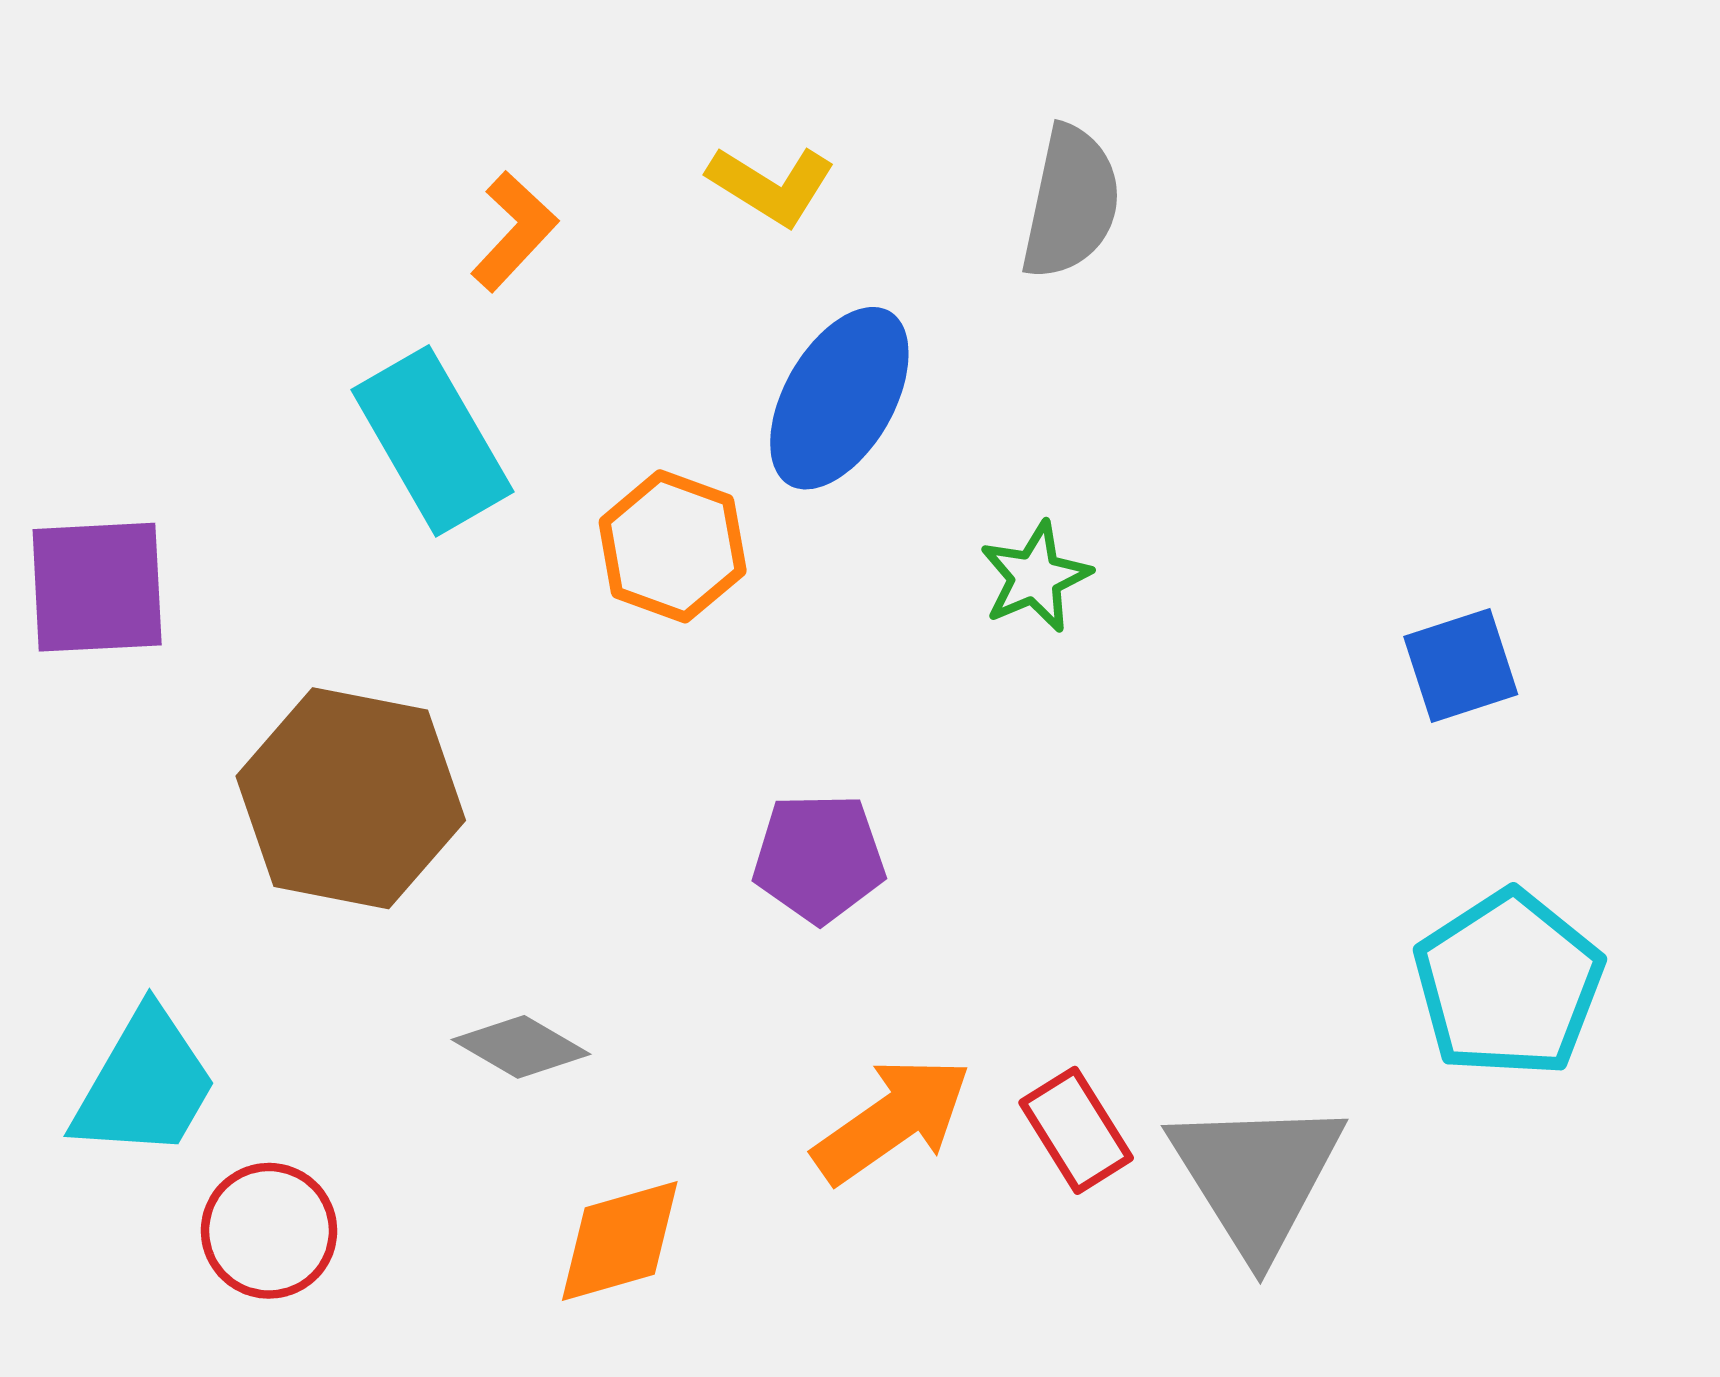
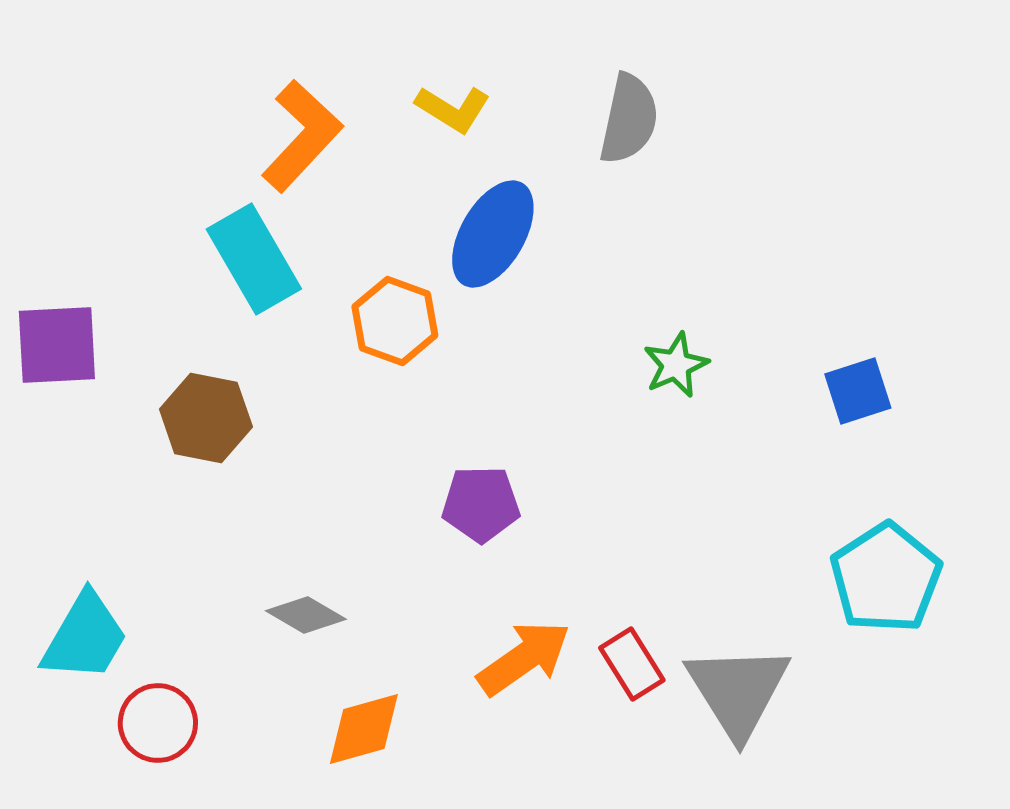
orange L-shape: (514, 231) -> (302, 136), size x1.6
green star: (1035, 577) -> (676, 365), moved
brown hexagon: (351, 798) -> (206, 418), moved, size x0.7

